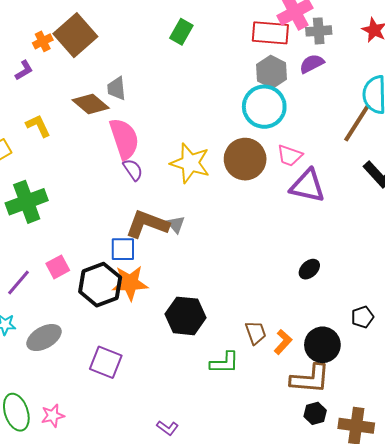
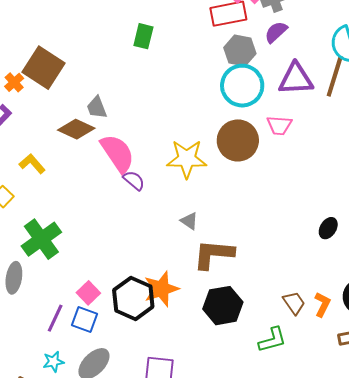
purple triangle: (308, 186) -> (296, 79), moved
brown L-shape: (147, 224) -> (214, 254), moved
blue square: (123, 249) -> (85, 320), moved, turned 36

